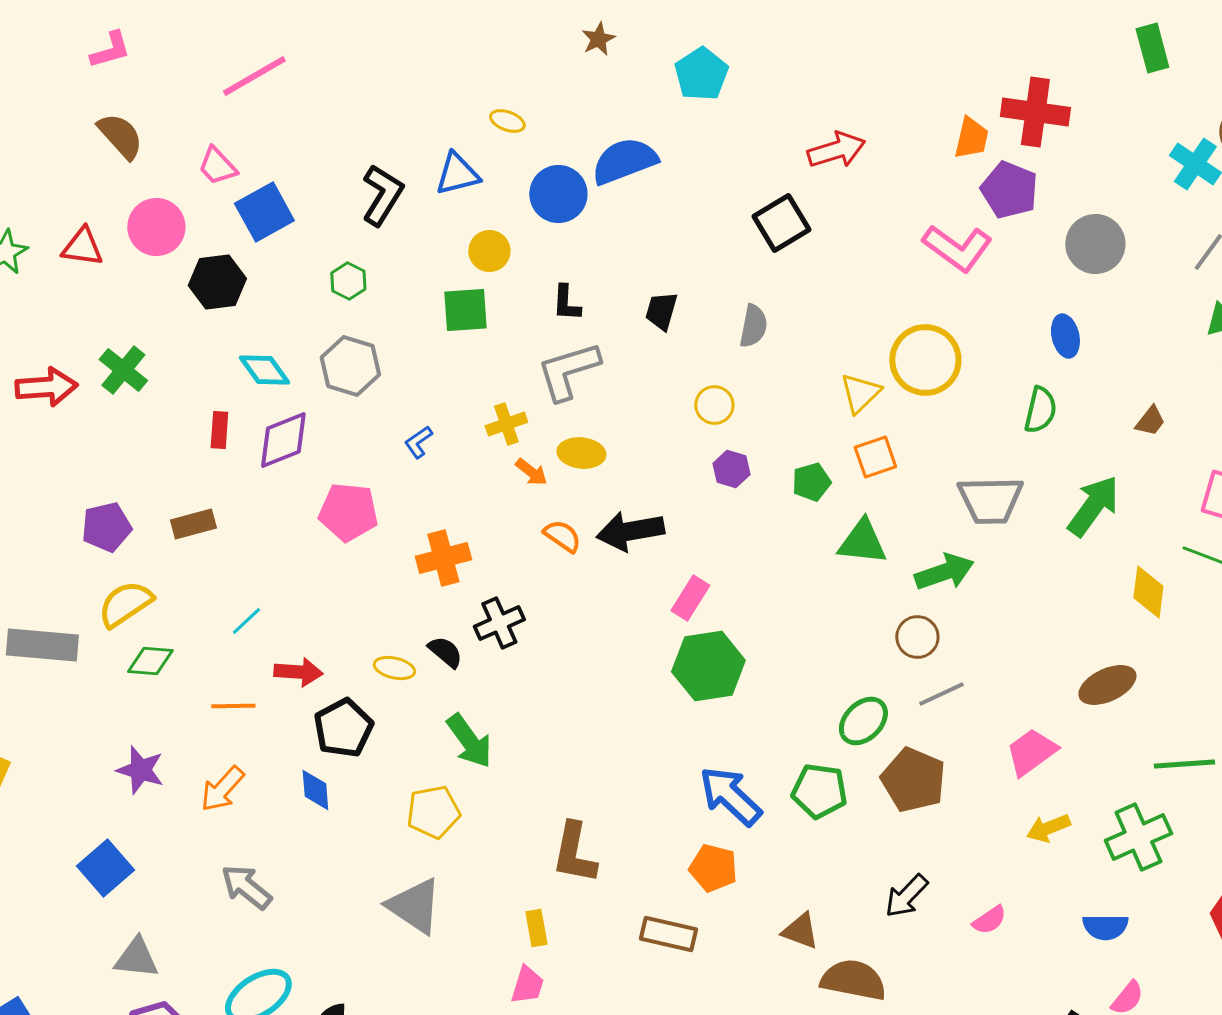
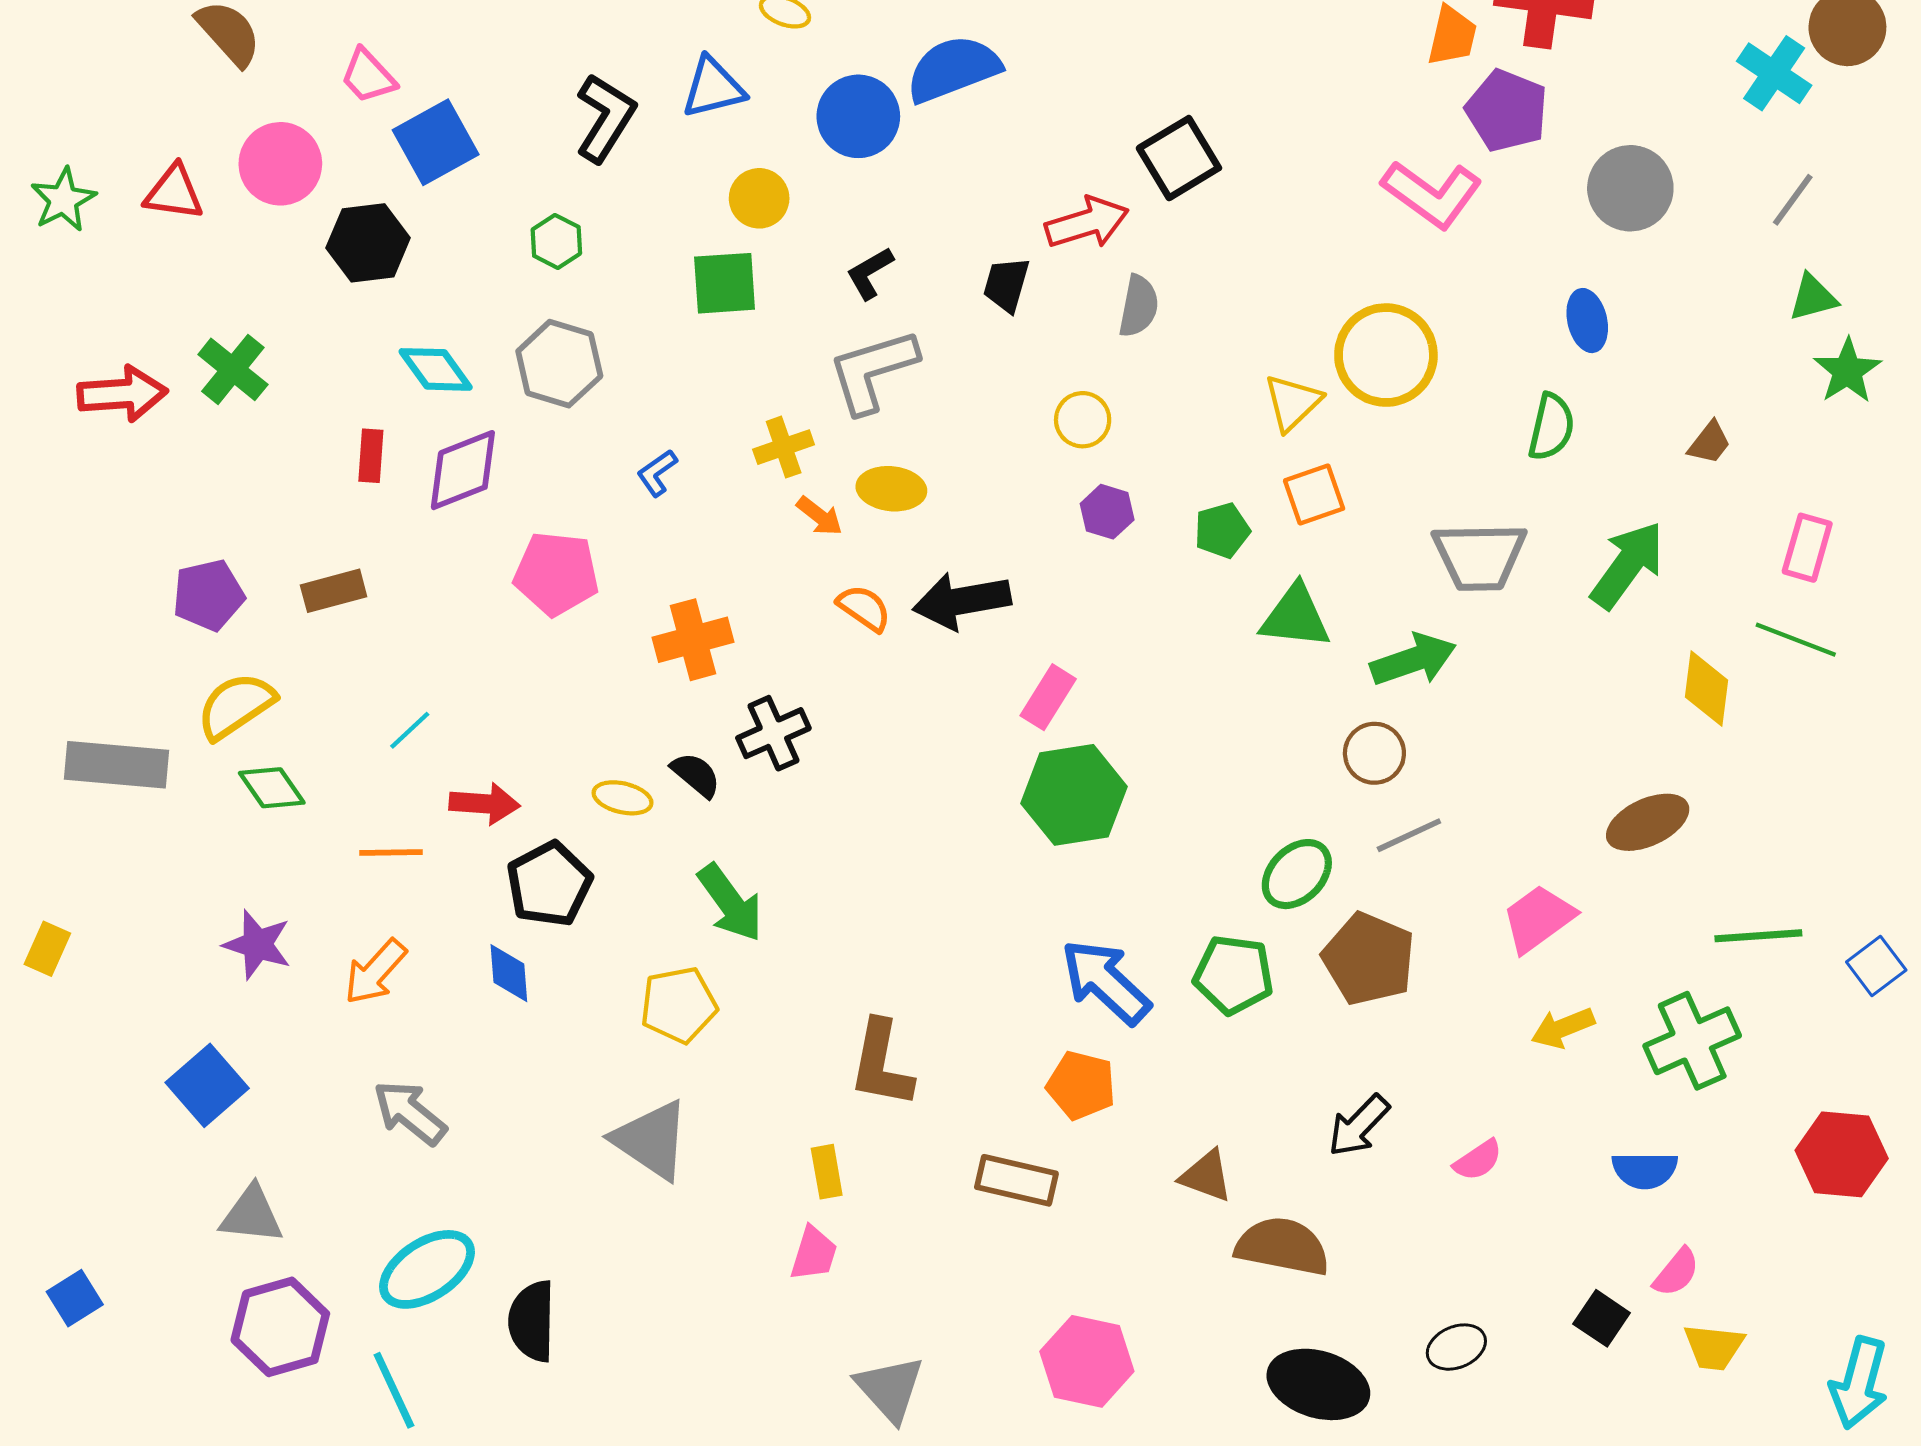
red arrow: (836, 150) -> (1087, 223), moved
black L-shape: (566, 303) -> (870, 273), turned 57
green diamond: (150, 661) -> (272, 788), turned 51

